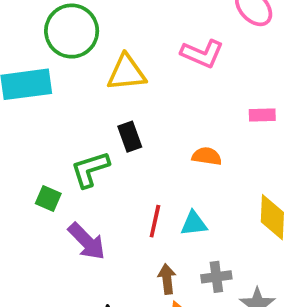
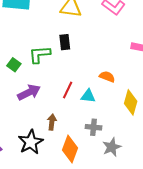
orange semicircle: (207, 156) -> (107, 77), moved
purple arrow: (87, 241) -> (29, 92), turned -85
brown arrow: (167, 279) -> (52, 122), moved

